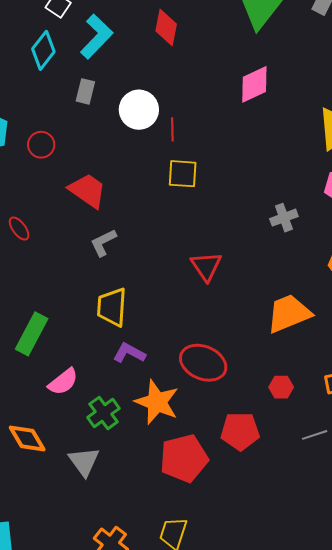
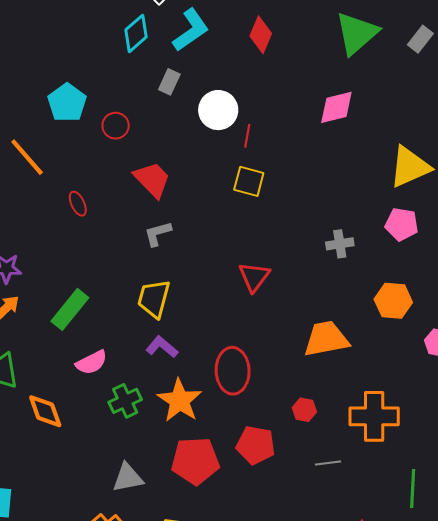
red ellipse: (203, 363) -> (233, 371), turned 54
gray triangle: (84, 461) -> (128, 478), moved, turned 44

